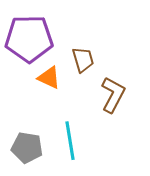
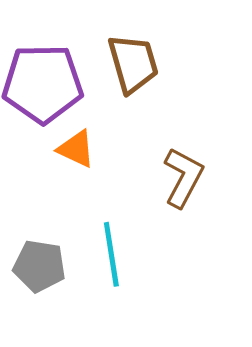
brown trapezoid: (83, 60) -> (133, 64), moved, size x1.4

